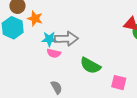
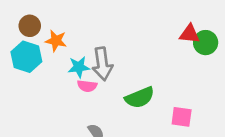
gray arrow: (66, 39) -> (102, 64), turned 90
green semicircle: (90, 66) -> (140, 98), turned -45

